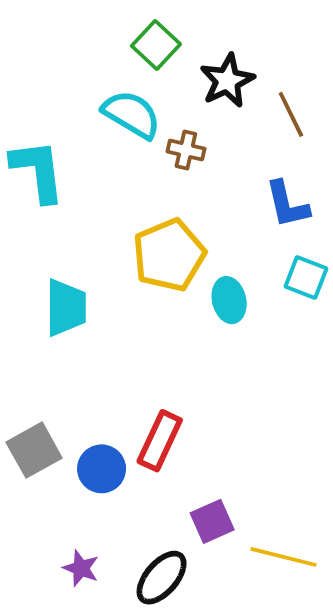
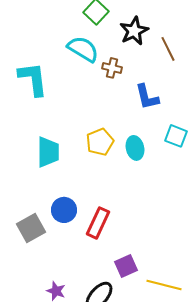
blue L-shape: (287, 204) -> (147, 97), moved
yellow pentagon: (169, 255) -> (100, 142), moved, size x0.7
blue circle: (102, 469) -> (64, 210), moved

